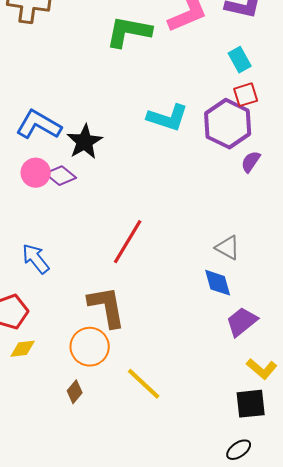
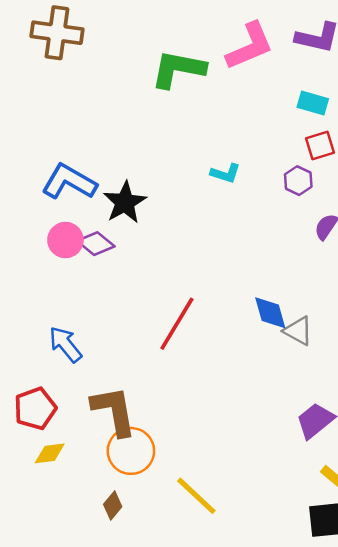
cyan rectangle: (240, 60) -> (313, 103), turned -45
cyan L-shape: (168, 118) -> (225, 173), size x0.6
purple hexagon: (228, 124) -> (298, 181), size x0.5
blue diamond: (218, 283) -> (270, 313), moved
brown L-shape: (107, 307) -> (114, 411), moved

